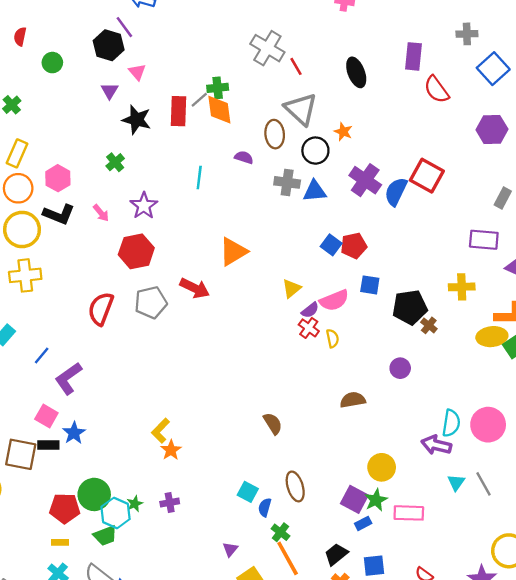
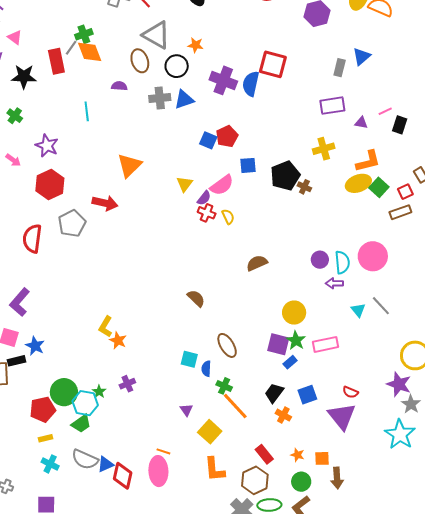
purple circle: (400, 368) -> (320, 260), moved
purple arrow: (436, 445) -> (334, 283), size x0.7

